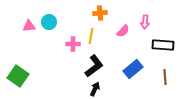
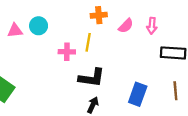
pink semicircle: (123, 31) -> (126, 26), moved
black L-shape: (94, 66) -> (92, 78), turned 45
blue rectangle: (133, 69) -> (138, 94), moved, turned -30

